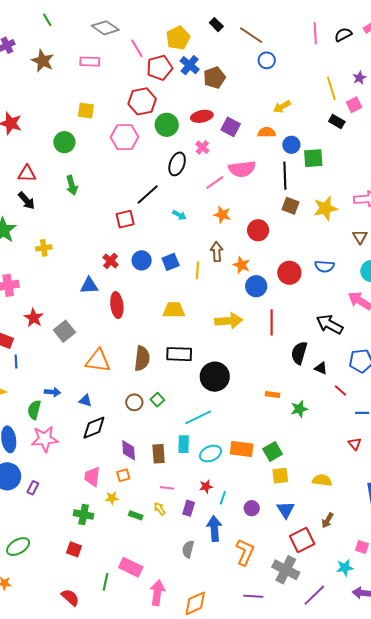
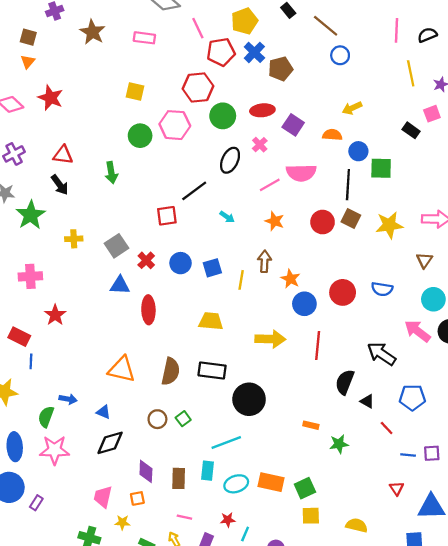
yellow line: (331, 88) -> (411, 73), moved
green circle: (64, 142) -> (140, 136), moved
red circle: (258, 230) -> (323, 222), moved
gray square: (64, 331) -> (117, 246), moved

